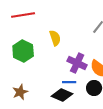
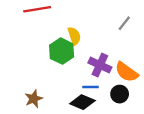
green hexagon: (23, 51) -> (62, 51), moved

